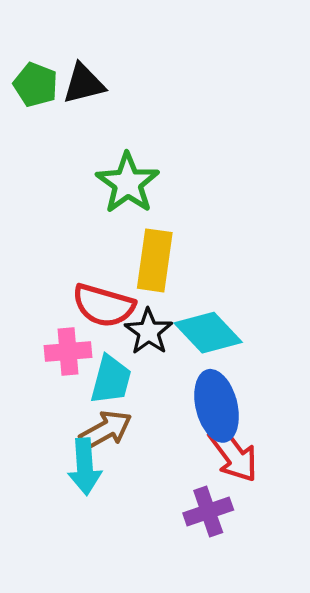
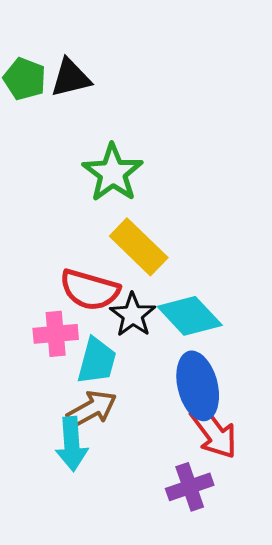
yellow rectangle: (155, 260) -> (139, 247), turned -54

